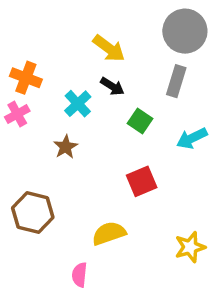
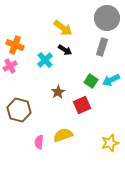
green square: (140, 121) -> (91, 81), moved
brown star: (66, 147) -> (58, 92), moved
brown hexagon: (33, 213) -> (19, 110), moved
pink semicircle: (79, 275) -> (39, 142), moved

